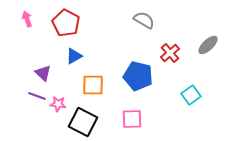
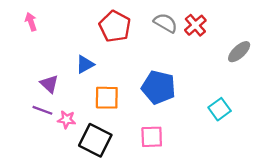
red pentagon: (66, 23) -> (115, 26), moved
red cross: (170, 53) -> (195, 25), moved

